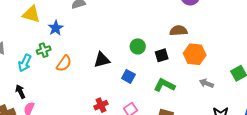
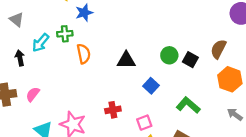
brown semicircle: (178, 31) -> (218, 49), turned -72
black square: (162, 55) -> (190, 60), moved, turned 32
orange semicircle: (64, 63) -> (84, 54), turned -60
black arrow: (20, 92) -> (20, 58), moved

